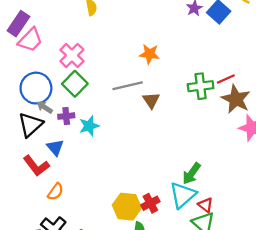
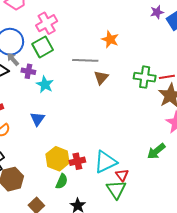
cyan star: (89, 126) -> (45, 84), turned 30
blue triangle: (55, 147) -> (37, 119), moved
green arrow: (192, 173) -> (156, 151), moved

